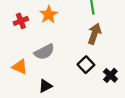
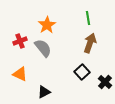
red cross: (21, 21) -> (20, 41), moved
gray semicircle: (44, 52) -> (43, 48), moved, turned -102

